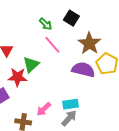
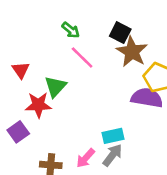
black square: (71, 18) -> (120, 33), moved
purple semicircle: (83, 70) -> (147, 98), moved
pink arrow: (44, 109) -> (86, 158), moved

